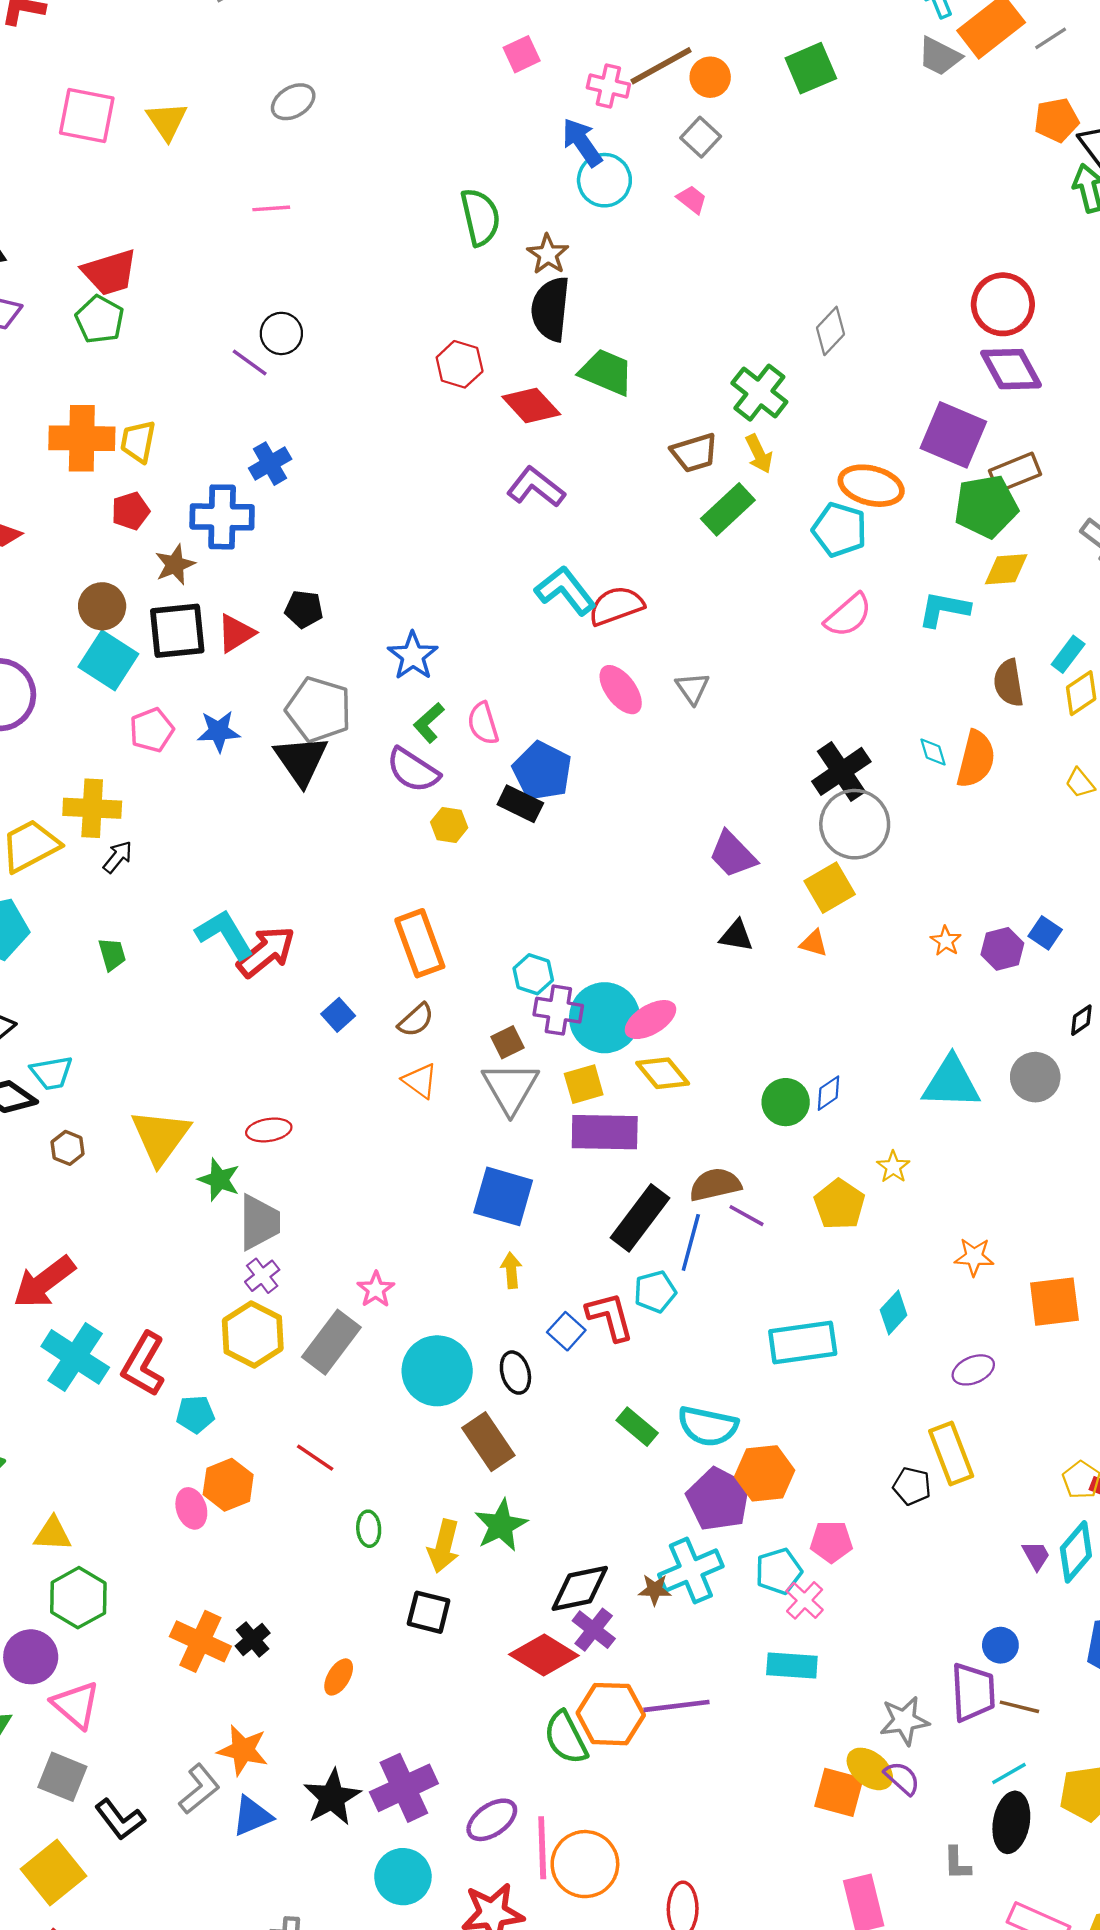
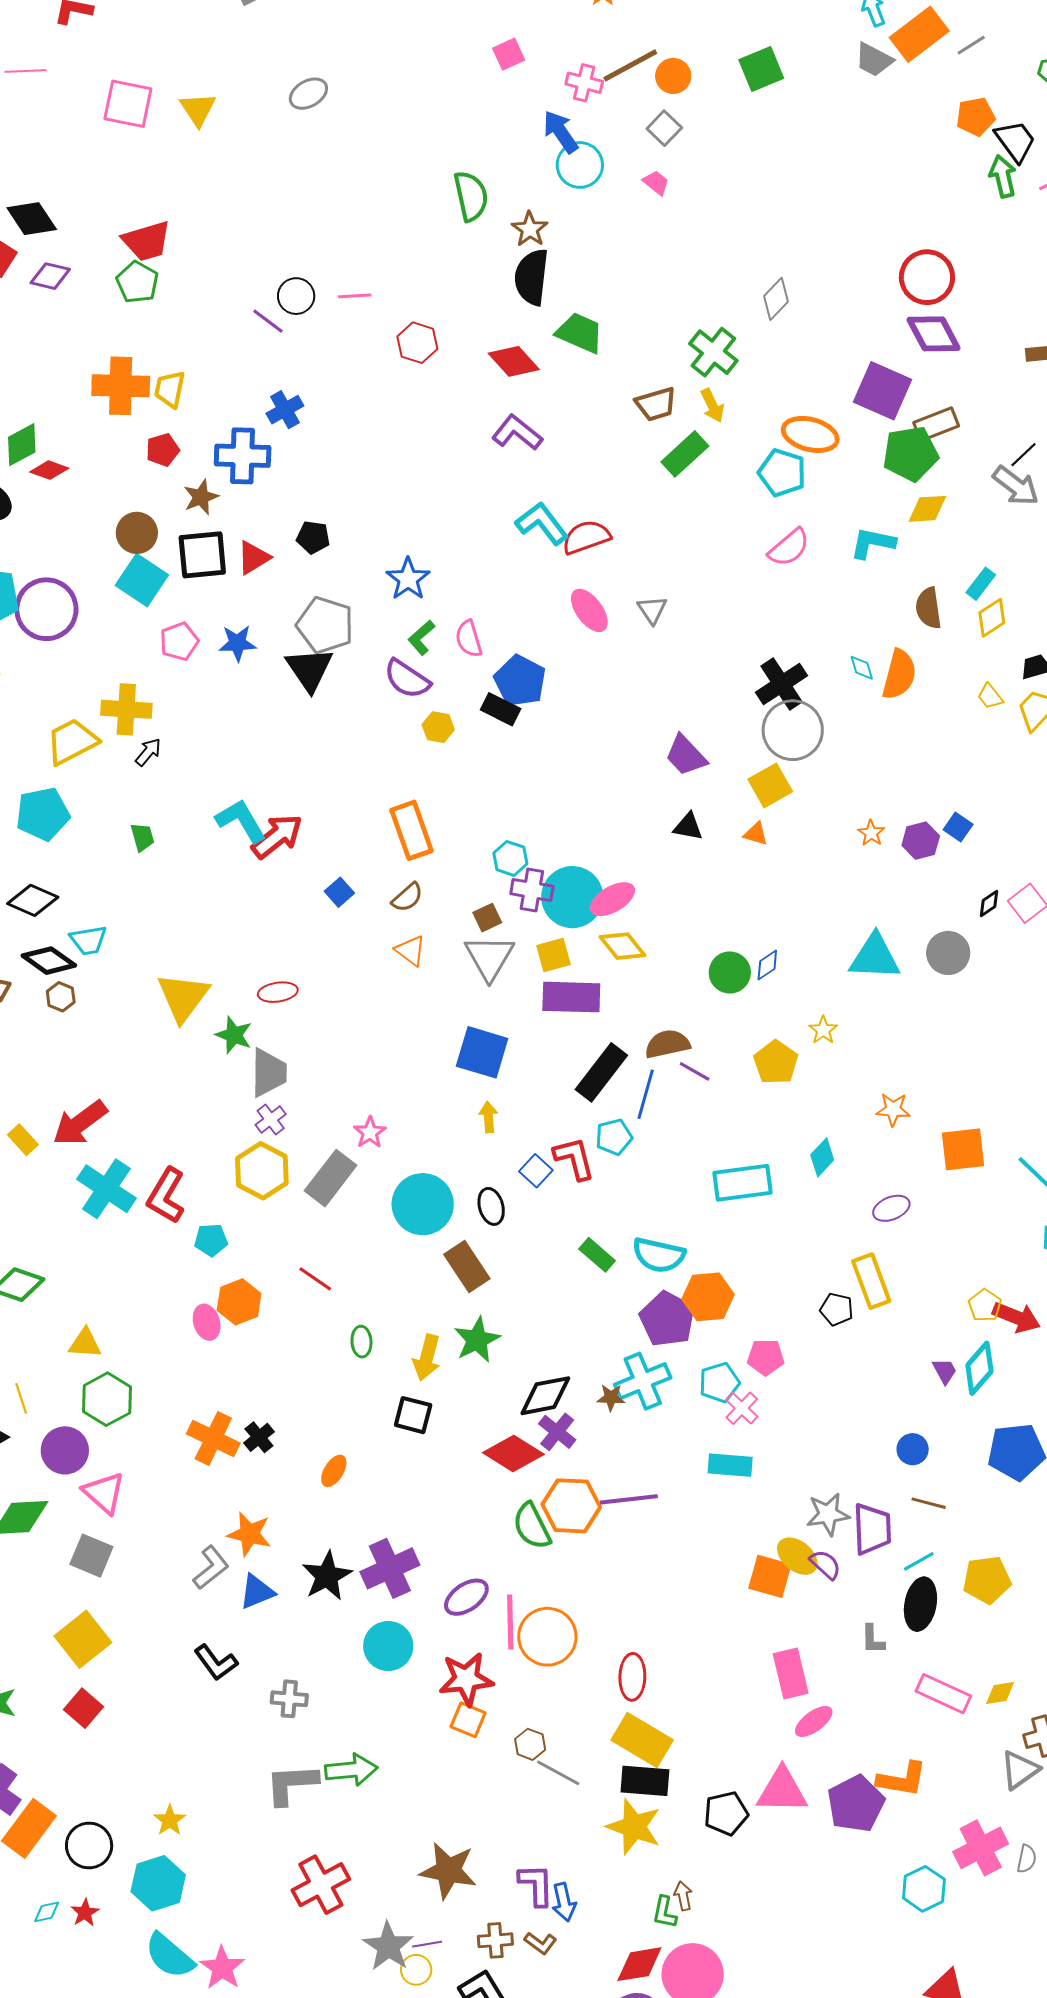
pink line: (271, 208) -> (355, 296), moved
red hexagon: (460, 364) -> (417, 343), moved
brown hexagon: (68, 1148) -> (61, 997), moved
purple trapezoid: (973, 1692) -> (872, 1529), moved
black L-shape: (120, 1820) -> (216, 1662), moved

